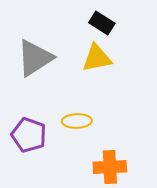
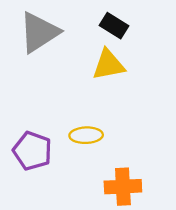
gray triangle: (35, 58) -> (39, 32), moved

